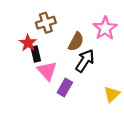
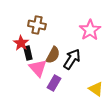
brown cross: (46, 23) -> (37, 25), turned 30
brown semicircle: (76, 42) -> (53, 55), moved
yellow triangle: (112, 94) -> (96, 89), turned -42

